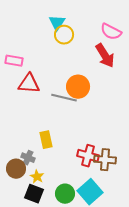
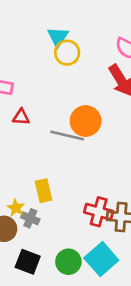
red triangle: (29, 84) -> (21, 117), size x0.6
gray cross: (28, 158) -> (30, 218), moved
yellow star: (37, 177) -> (16, 208), moved

